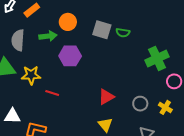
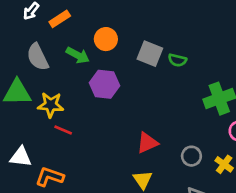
green arrow: (48, 36) -> (78, 55), turned 30
gray semicircle: (18, 40) -> (38, 57), turned -35
red line: (52, 93) -> (63, 130), moved

